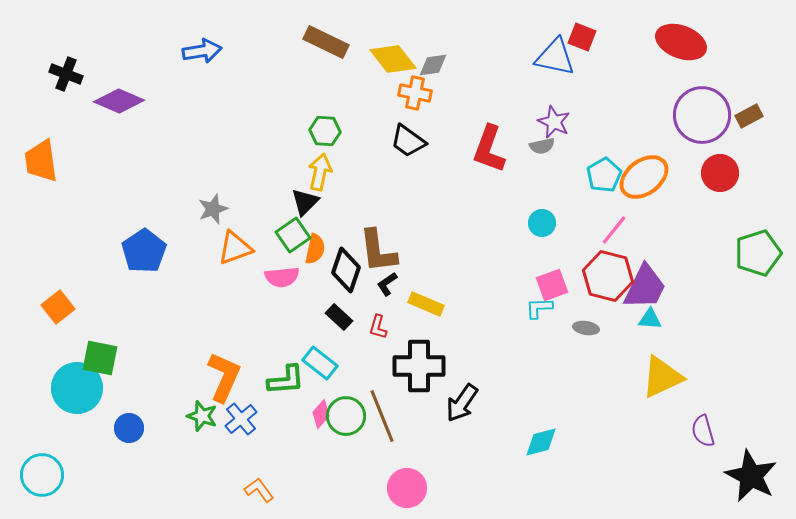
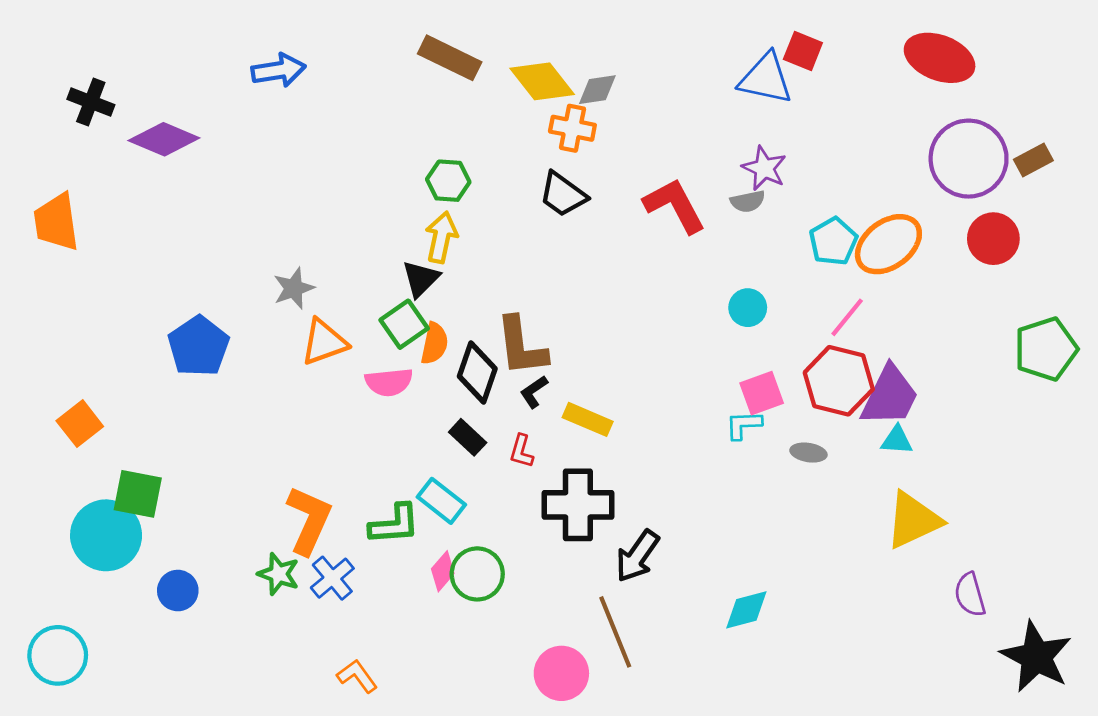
red L-shape: (489, 149) -> (675, 206), turned 132
brown line: (382, 416) -> (615, 632), moved

